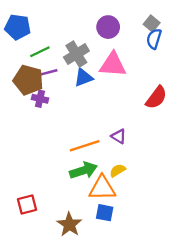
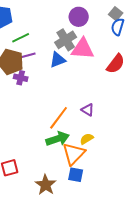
gray cross: (76, 54) -> (66, 40), moved
red semicircle: (156, 98) -> (116, 64), moved
orange line: (85, 146) -> (59, 118), turned -35
orange triangle: (102, 188) -> (74, 154), turned -45

